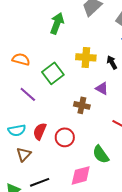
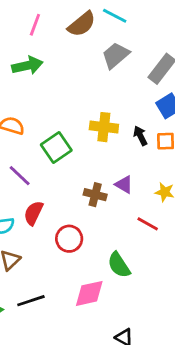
green arrow: (57, 23) -> (27, 66), moved, turned 55
purple triangle: (102, 88) -> (124, 185), moved
red semicircle: (40, 131) -> (33, 213), moved

